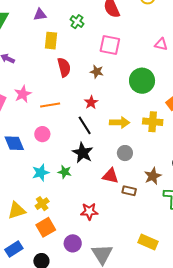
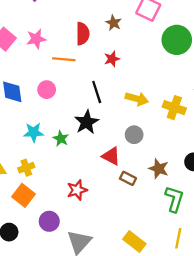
red semicircle: (64, 67) -> (83, 34), moved
brown star: (97, 72) -> (113, 23), moved
green circle: (142, 81) -> (177, 40), moved
red star: (91, 102) -> (112, 59), moved
brown star: (153, 176) -> (159, 169), turned 30
red star: (89, 211) -> (77, 190), turned -30
orange square: (46, 227) -> (24, 195), turned -36

